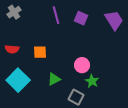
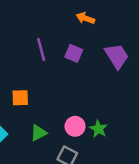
pink circle: (82, 65) -> (75, 126), moved
green star: (92, 81) -> (98, 129), moved

